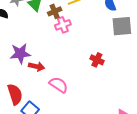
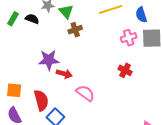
brown cross: (55, 11) -> (75, 30), moved
pink cross: (63, 25) -> (129, 38), moved

